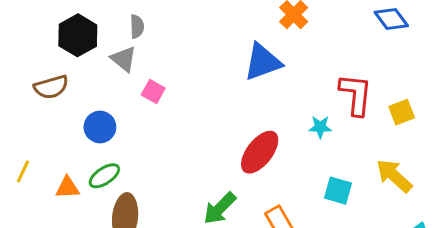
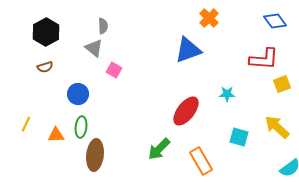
black hexagon: (78, 35) -> (46, 32), moved
brown semicircle: (51, 87) -> (45, 67), size x0.7
red L-shape: (356, 94) -> (264, 59), moved, turned 88
green ellipse: (104, 176) -> (81, 127), turned -50

